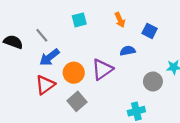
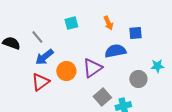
blue square: (150, 31) -> (135, 33), turned -32
blue semicircle: (128, 51) -> (115, 51), size x1.5
gray square: (77, 101) -> (102, 97), moved

